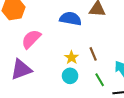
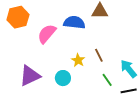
pink semicircle: (31, 39) -> (47, 34), moved
cyan circle: (70, 76) -> (63, 78), moved

